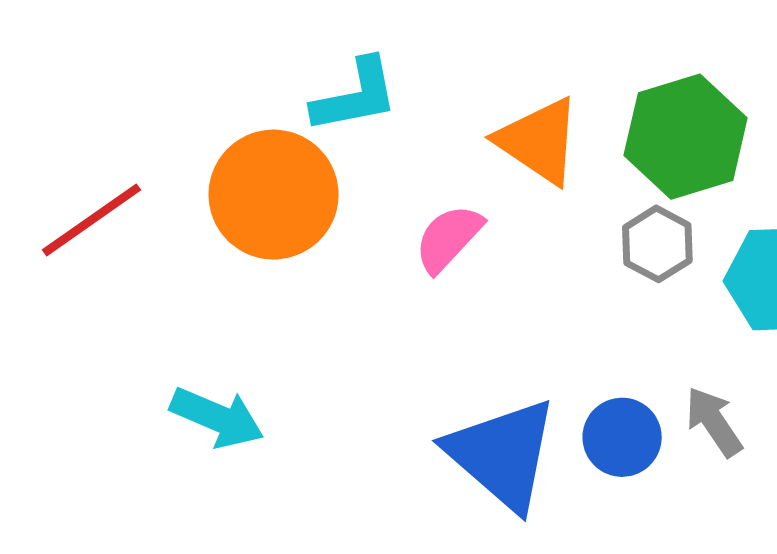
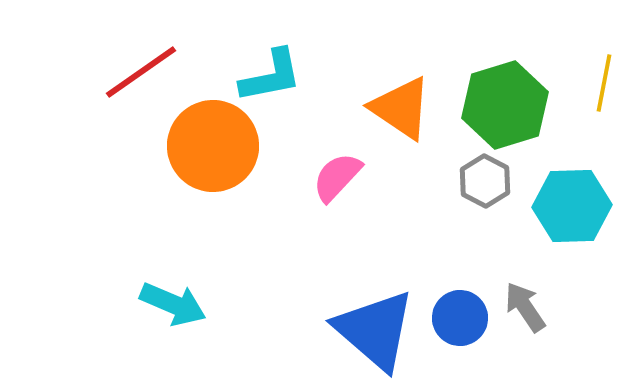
red line: (91, 220) -> (141, 72), moved

